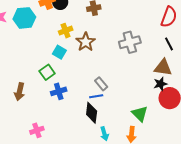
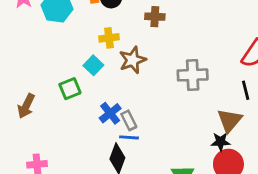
brown triangle: (163, 68) -> (230, 120), turned 48
gray rectangle: (101, 84) -> (129, 120), moved
blue cross: (59, 91) -> (110, 113), moved, turned -35

